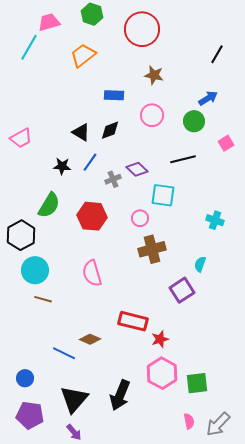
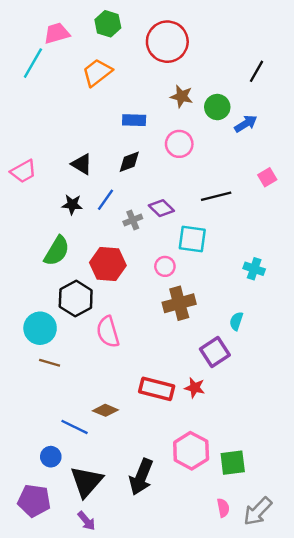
green circle: (194, 121) -> (217, 107), moved
black triangle: (81, 132) -> (82, 164), moved
black hexagon: (21, 235) -> (76, 298), moved
red star: (160, 339) -> (195, 388), moved, turned 30
blue circle: (25, 378) -> (51, 457), moved

